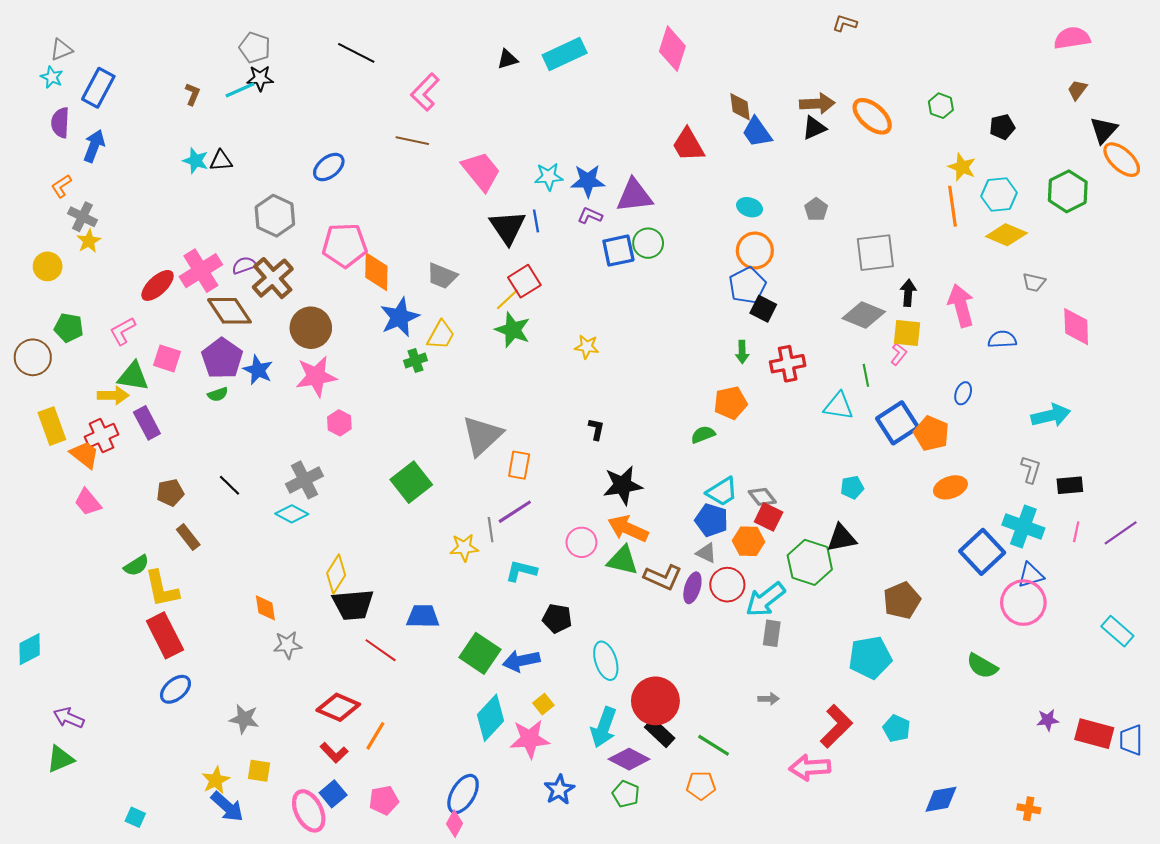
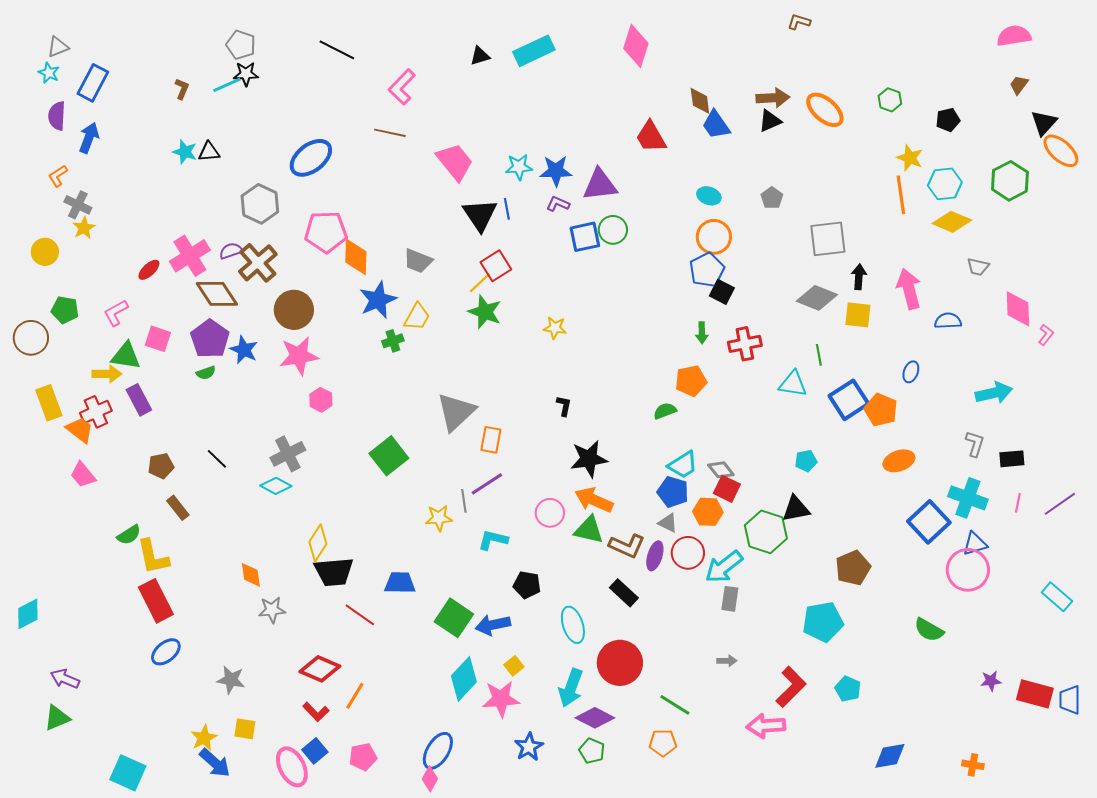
blue ellipse: (329, 167) -> (311, 158), size x1.4
red ellipse: (158, 285) -> (149, 270), size x0.7
pink L-shape: (899, 354) -> (1046, 335), moved
black rectangle: (660, 733) -> (624, 593), moved
cyan square: (135, 817) -> (128, 773), size x1.8

